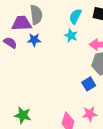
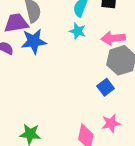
blue star: (34, 40) -> (34, 41), size x1.5

